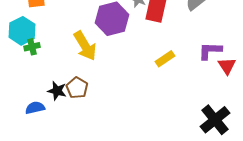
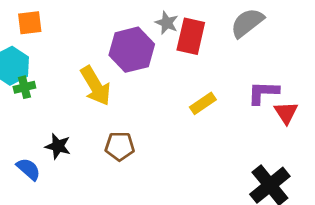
brown pentagon: (77, 88) -> (120, 146), moved, turned -30
blue semicircle: (35, 108) -> (28, 169), turned 54

